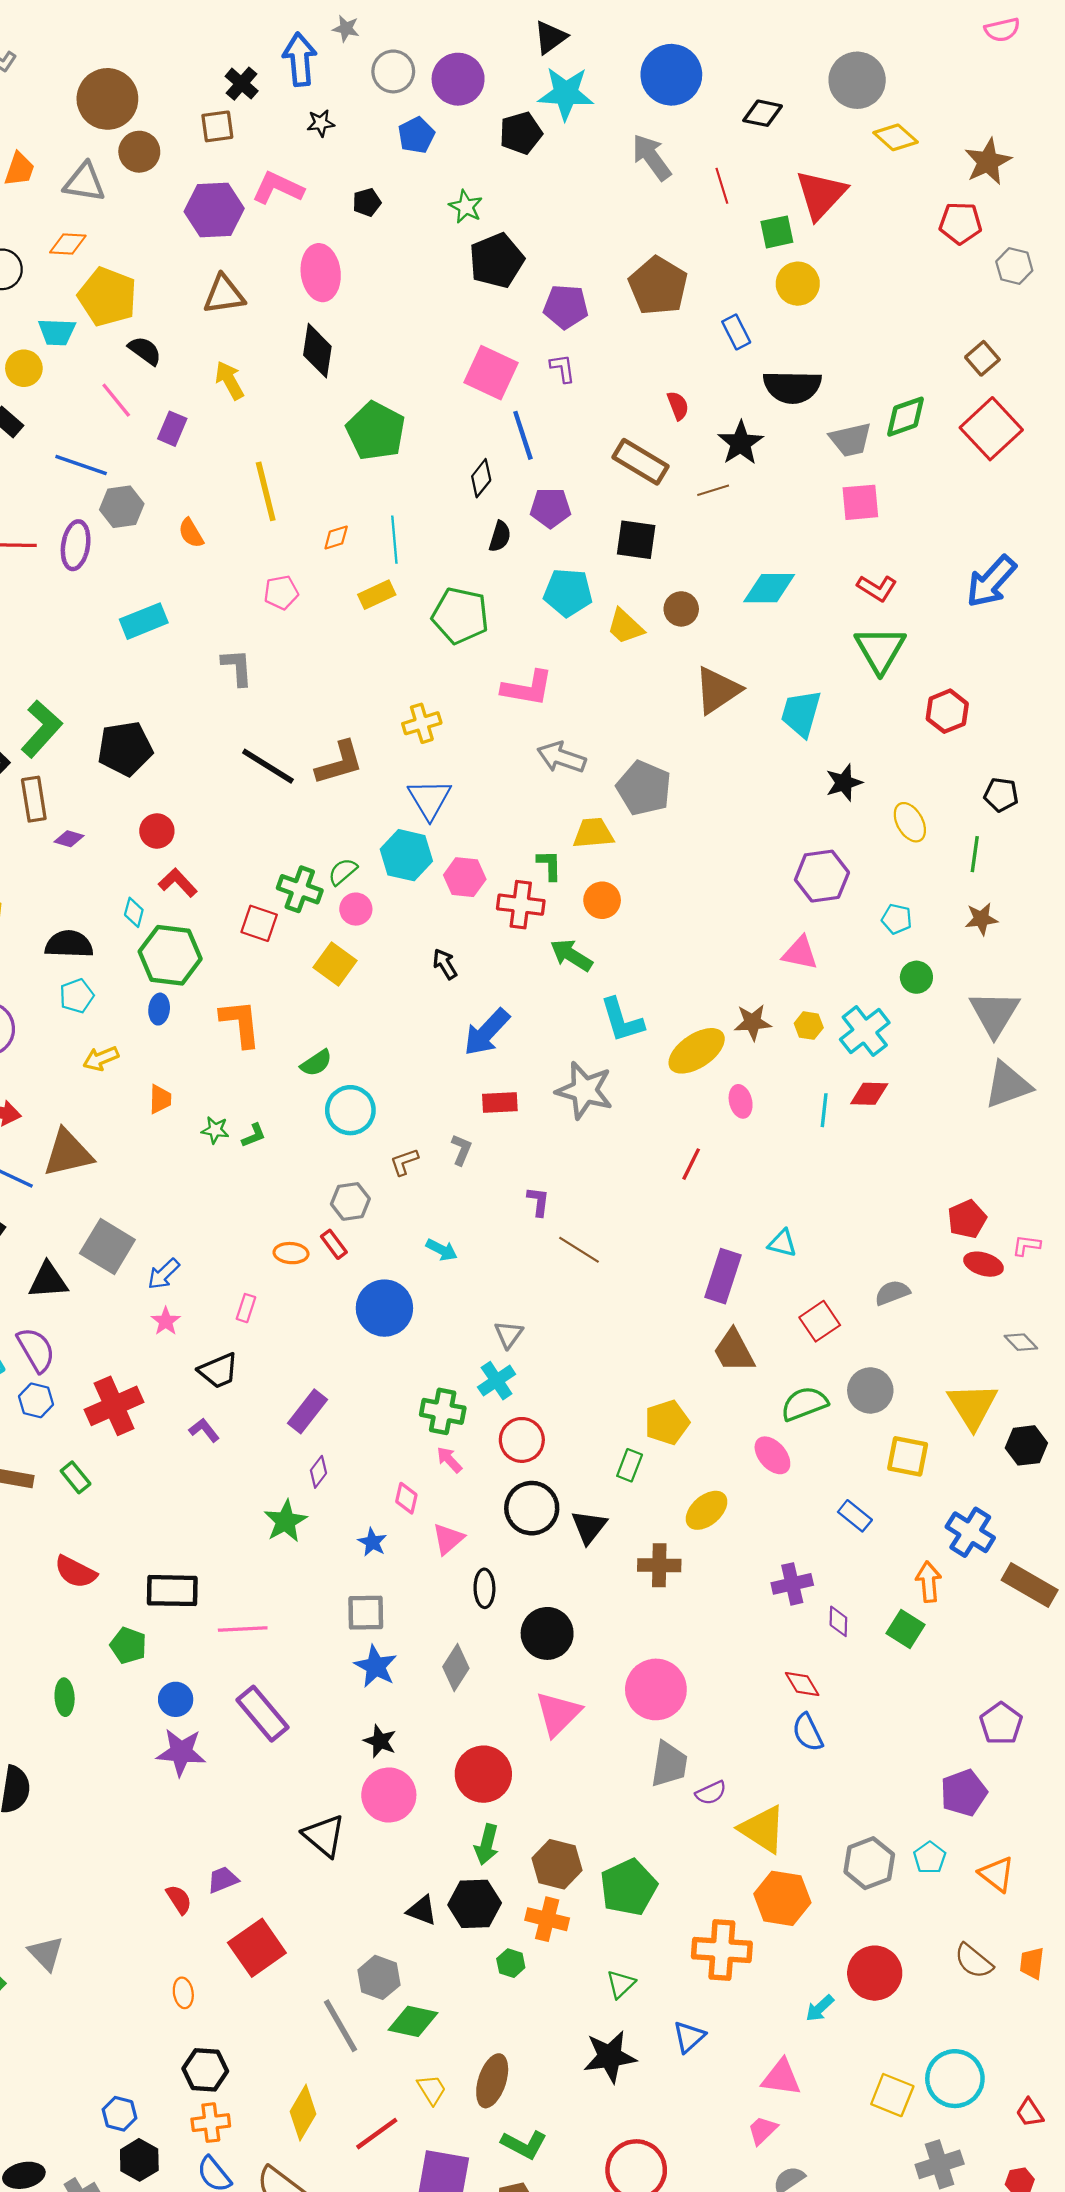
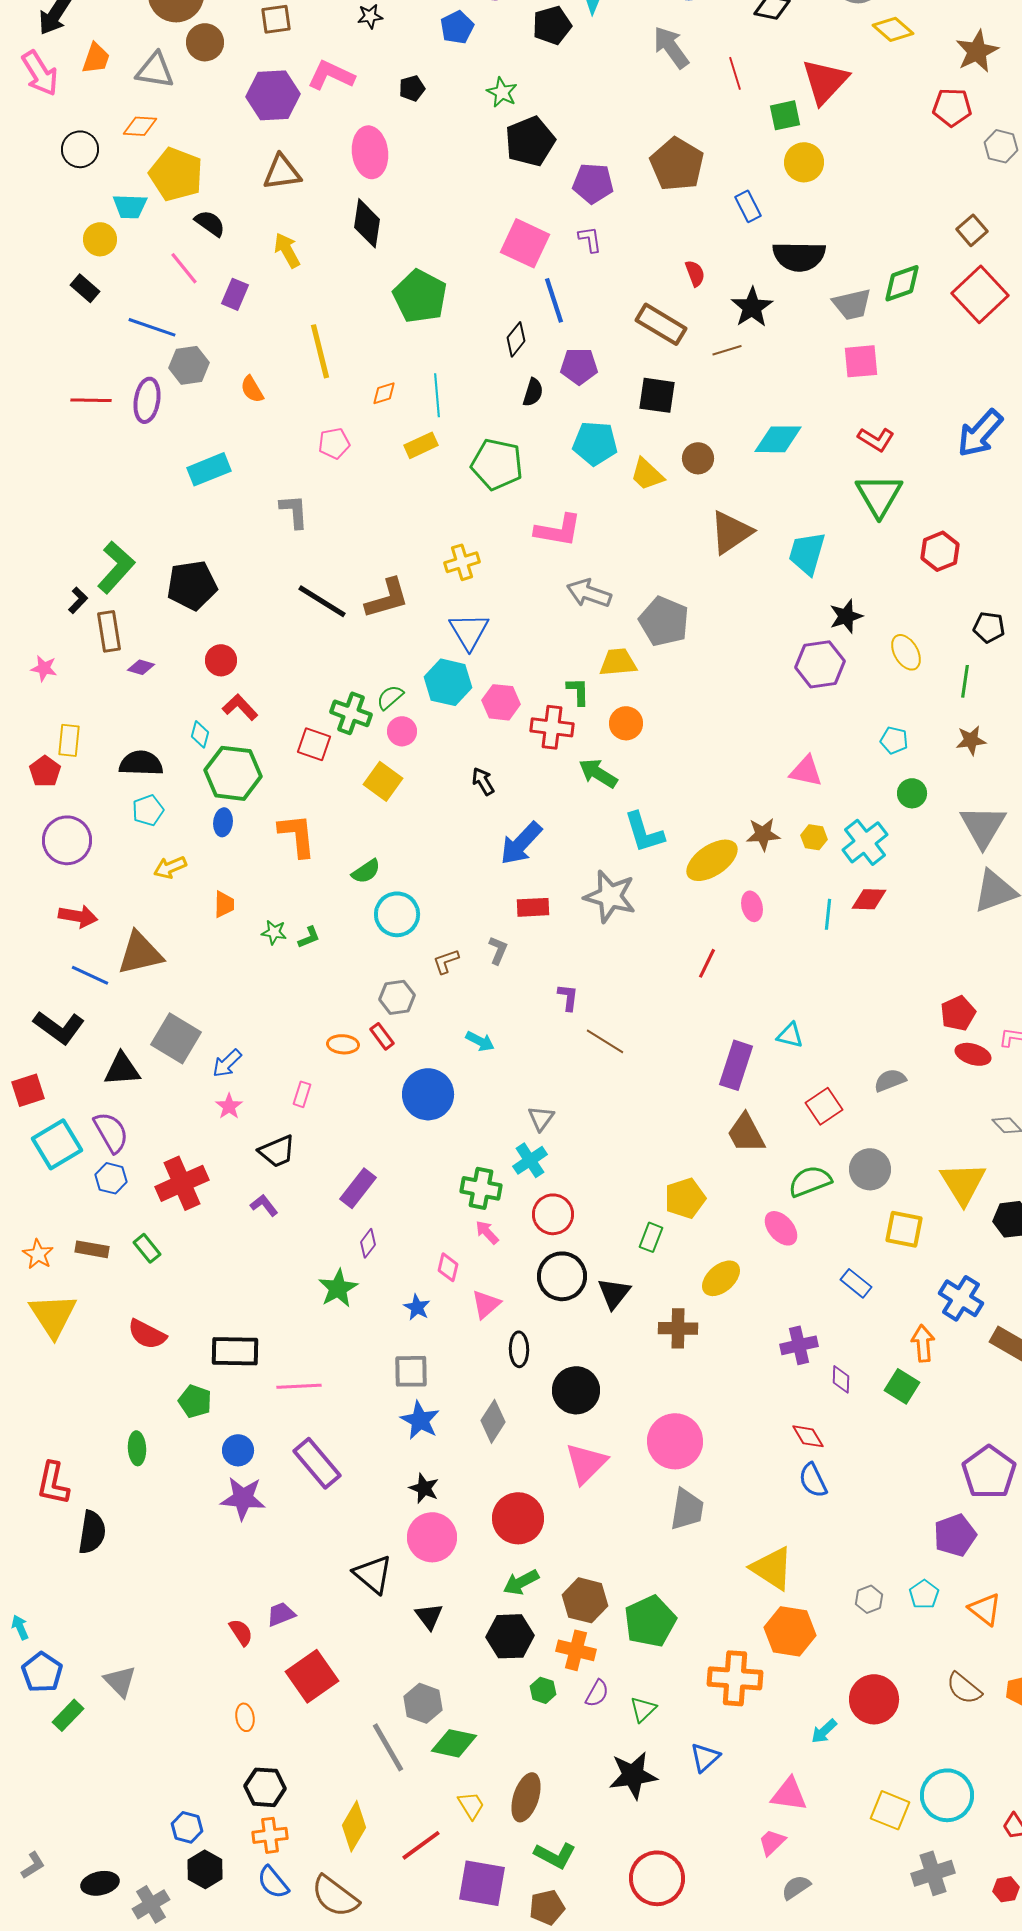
purple hexagon: (822, 876) -> (820, 664), moved
purple pentagon: (1001, 1724) -> (989, 1472), size x1.4
purple semicircle: (711, 1793) -> (597, 1693), moved, turned -36
green arrow: (487, 1844) -> (521, 1582), turned 48
gray hexagon: (869, 1863) -> (869, 1599), size x0.6
black triangle: (422, 1910) -> (429, 1616), moved, turned 32

